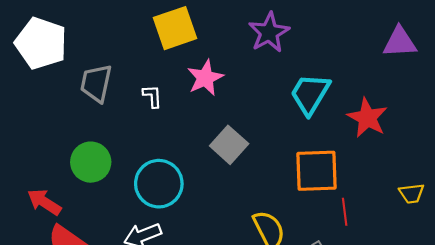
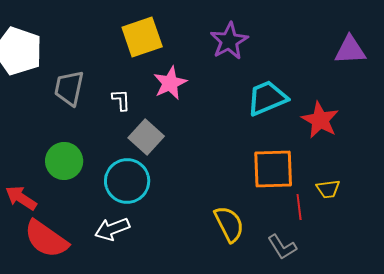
cyan trapezoid: (310, 94) -> (267, 98), turned 36
gray square: (229, 145) -> (146, 137), moved
yellow trapezoid: (412, 193) -> (328, 189), moved

